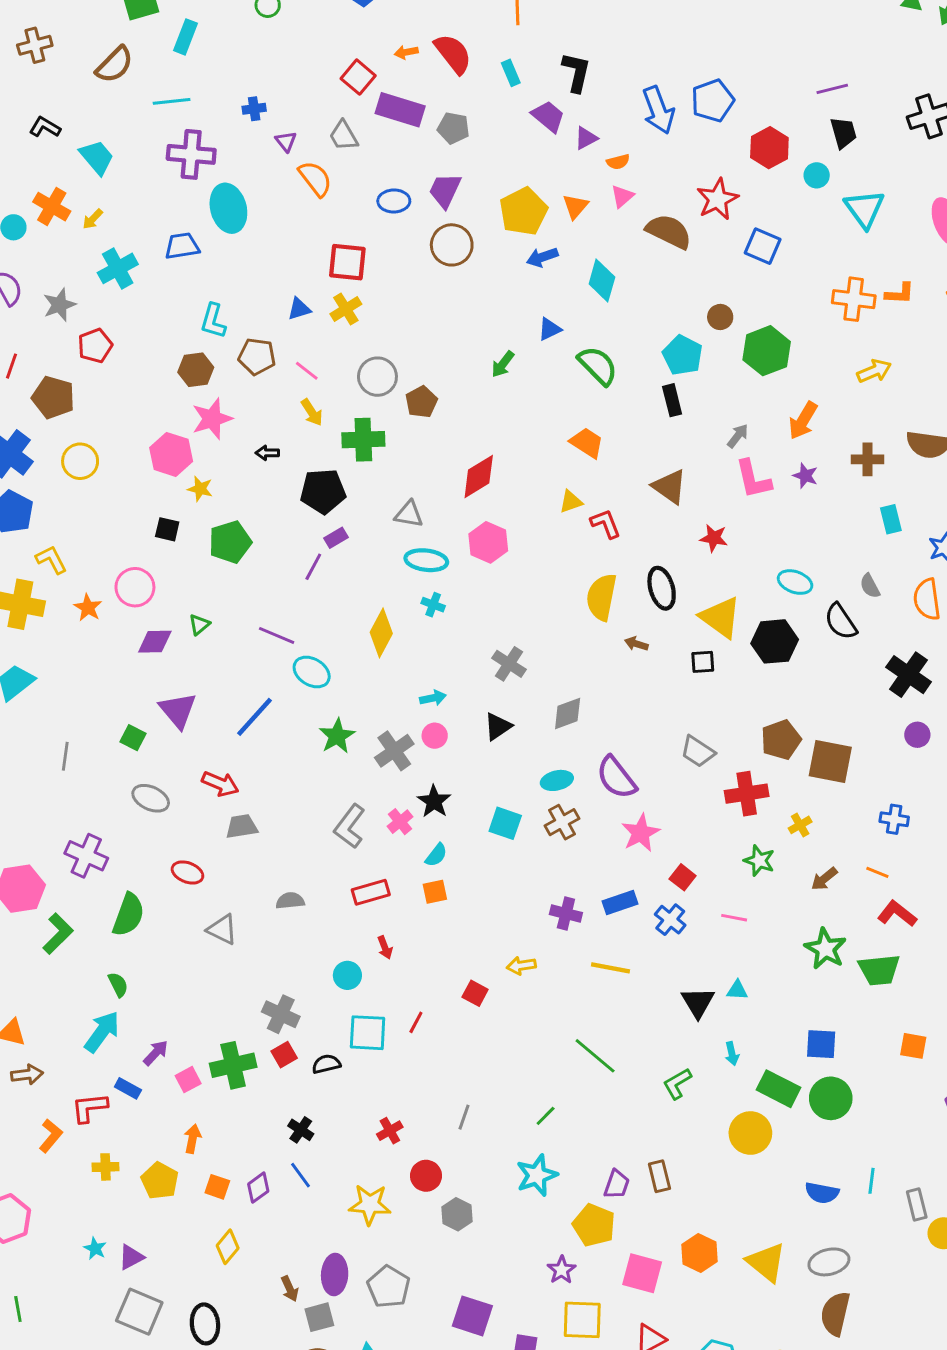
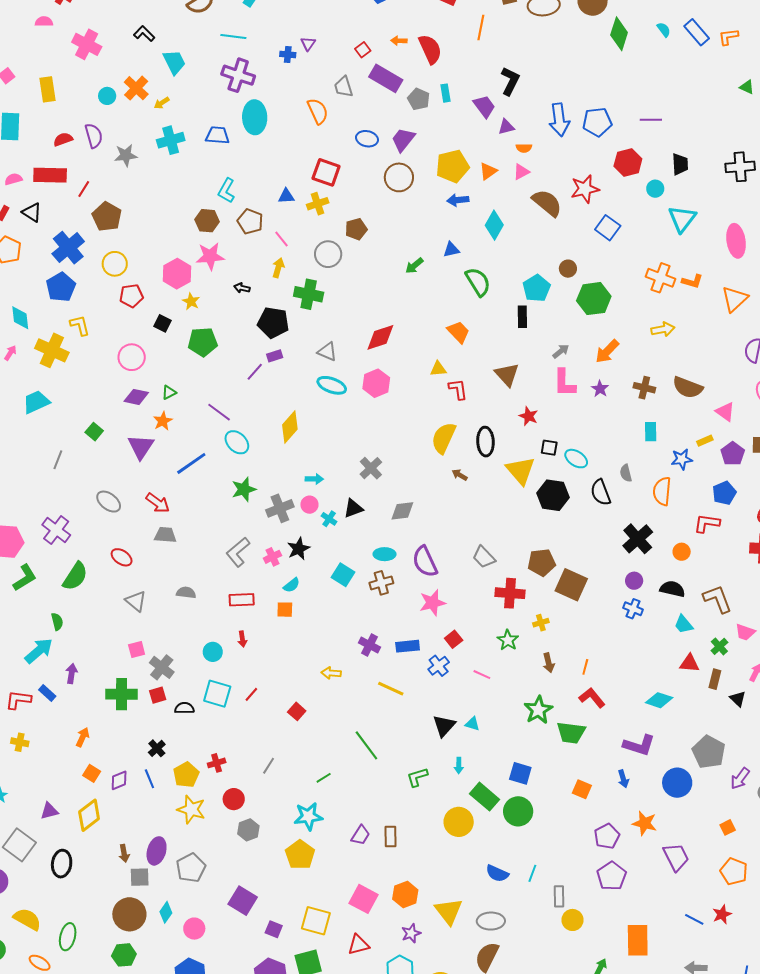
cyan rectangle: (511, 73) -> (445, 93), moved
red square: (358, 77) -> (363, 50), size x0.7
purple line: (832, 89) -> (651, 120), moved
purple triangle: (286, 141) -> (308, 44), moved
red pentagon: (95, 346) -> (131, 296), moved
brown pentagon: (421, 402) -> (356, 229), moved
yellow arrow: (312, 412) -> (278, 268), turned -144
cyan cross: (433, 605) -> (329, 519), moved
orange star: (88, 608) -> (163, 421), moved
black square: (703, 662) -> (549, 448), moved
green square: (133, 738) -> (94, 432), moved
blue cross: (894, 819) -> (633, 609), moved
orange line: (877, 872) -> (585, 667), turned 70
brown arrow: (824, 879) -> (549, 663), turned -78
red square: (475, 993) -> (297, 711), moved
purple arrow: (156, 1053) -> (72, 674), turned -48
pink square: (188, 1080) -> (137, 650), moved
yellow pentagon: (160, 1181) -> (186, 775), moved
yellow pentagon: (594, 1225) -> (300, 855), moved
yellow diamond: (228, 1247) -> (89, 815), size x1.4
purple triangle: (131, 1257) -> (49, 811), moved
purple star: (562, 1270) -> (411, 933), moved

